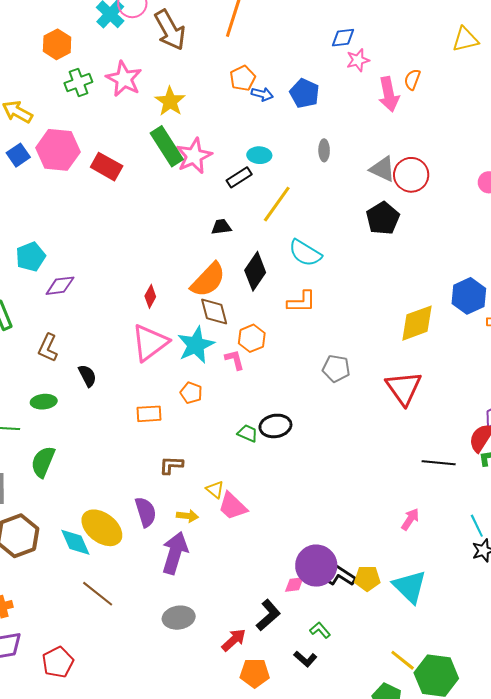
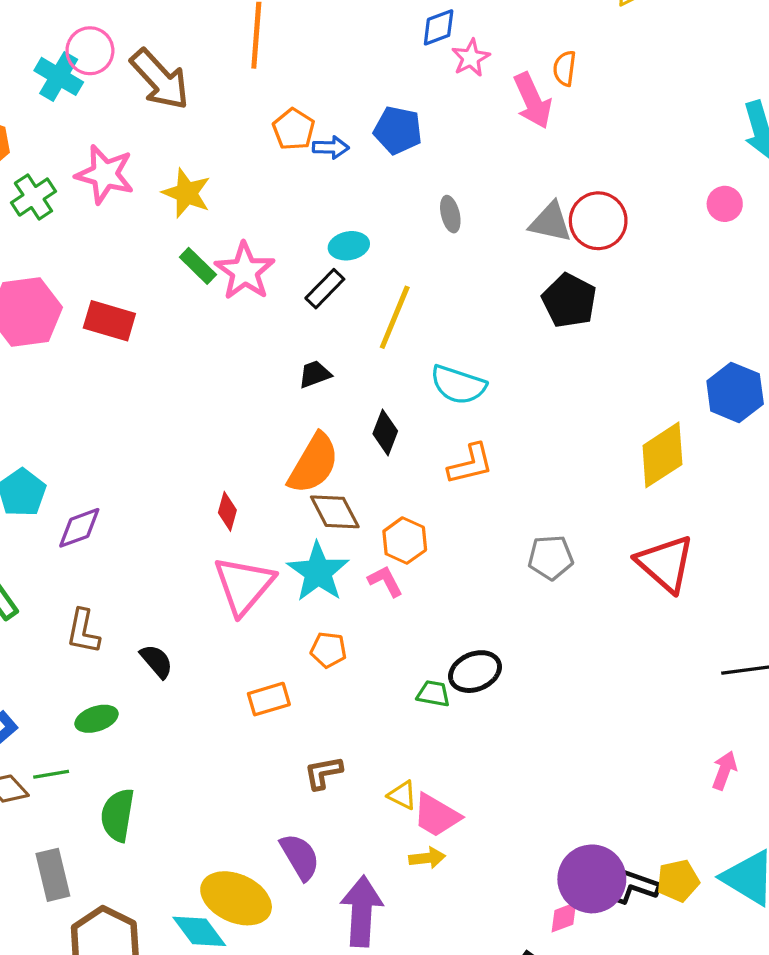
green rectangle: (167, 146) -> (198, 266), size x0.6
black diamond: (255, 271) -> (385, 432), size x0.7
yellow arrow: (187, 516) -> (427, 858), moved

